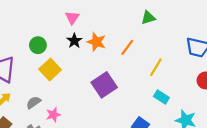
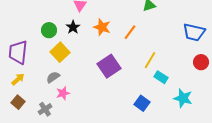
black star: (74, 41) -> (73, 27), moved
yellow line: (156, 67) -> (150, 60), moved
gray semicircle: (34, 103) -> (53, 77), moved

